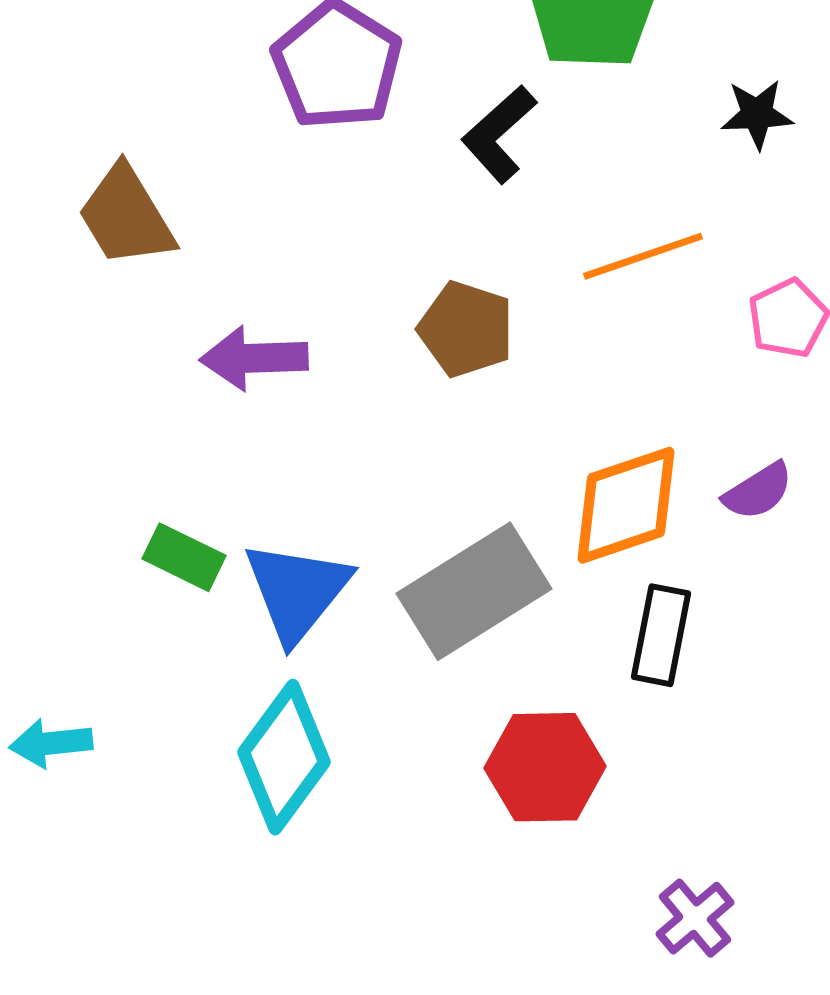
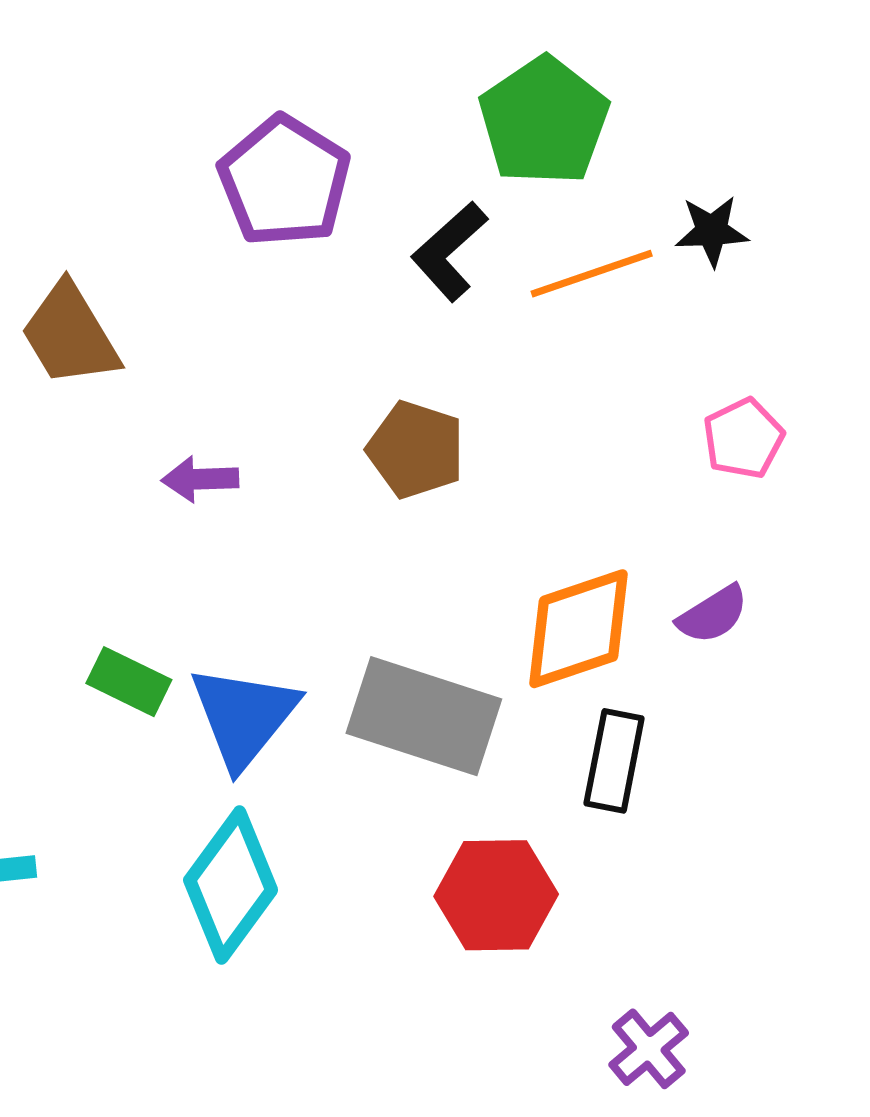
orange line: (643, 256) -> (592, 274), moved
purple arrow: (254, 358) -> (200, 479), size x0.7
gray rectangle: (474, 591) -> (424, 716), turned 50

